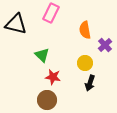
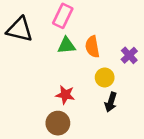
orange semicircle: (85, 30) -> (92, 47), moved
green triangle: (42, 55) -> (66, 45), moved, turned -49

